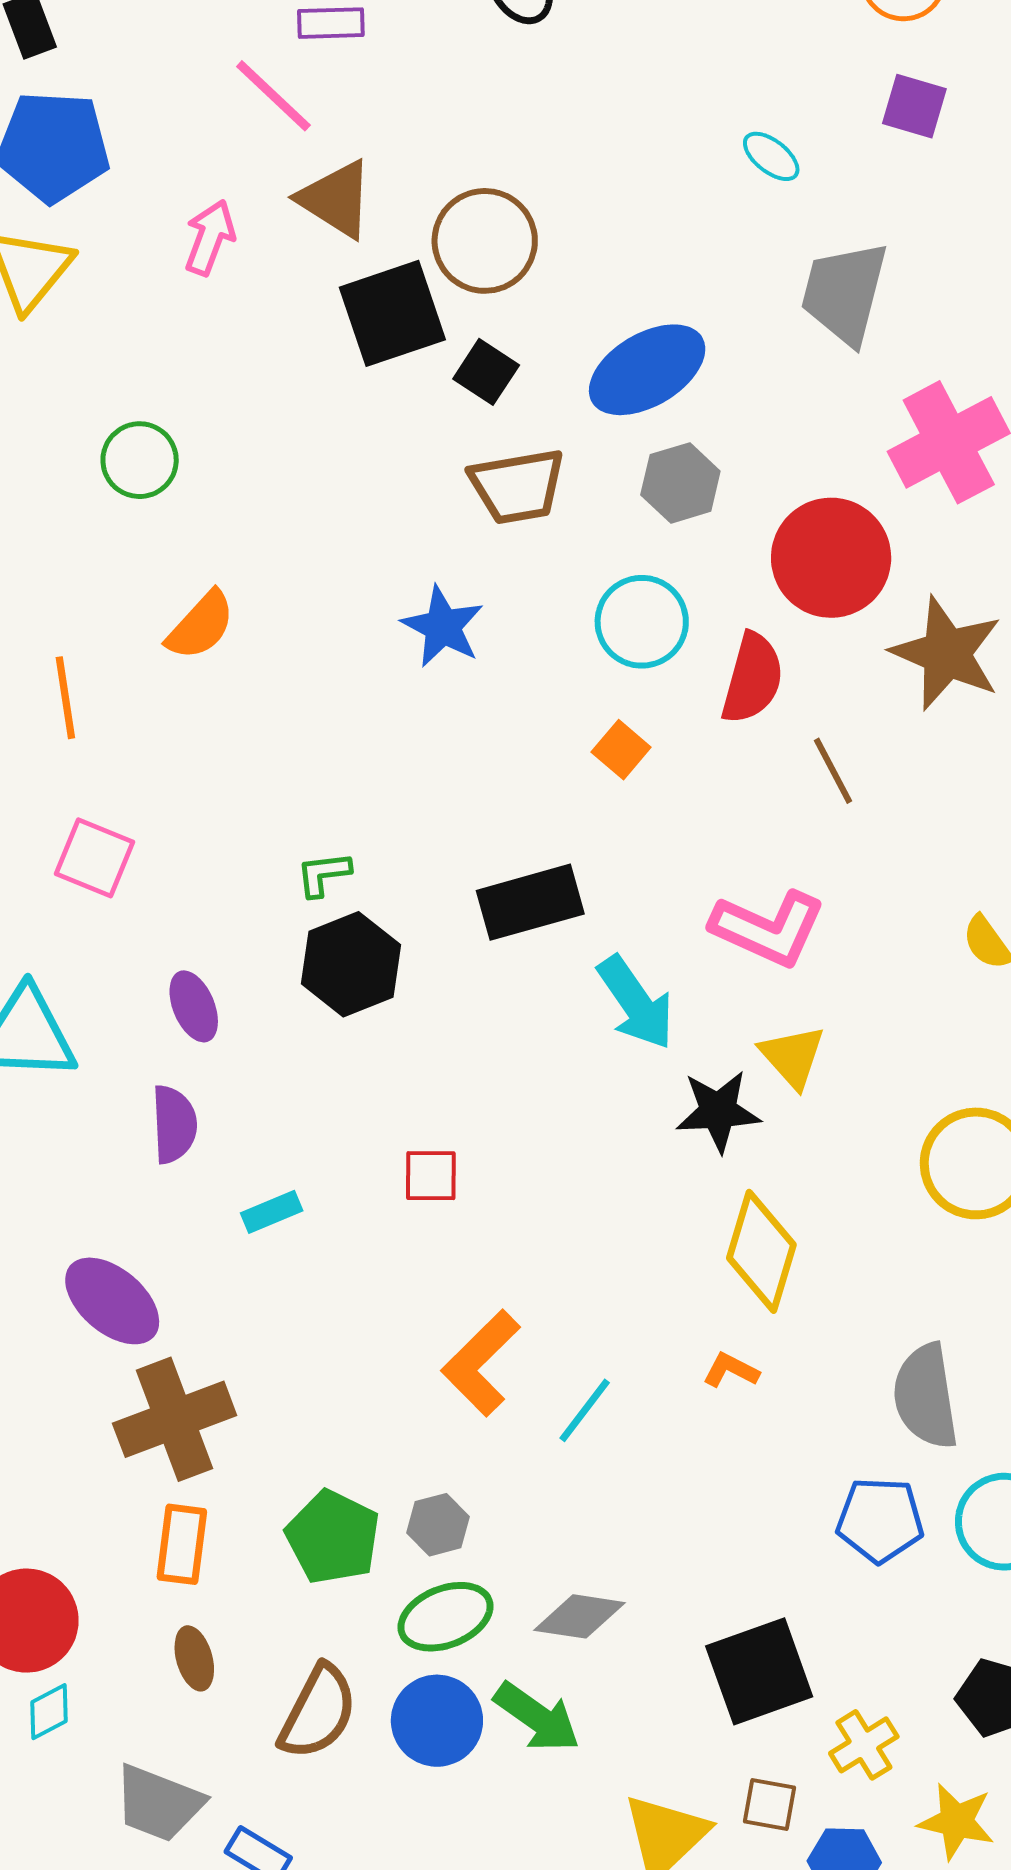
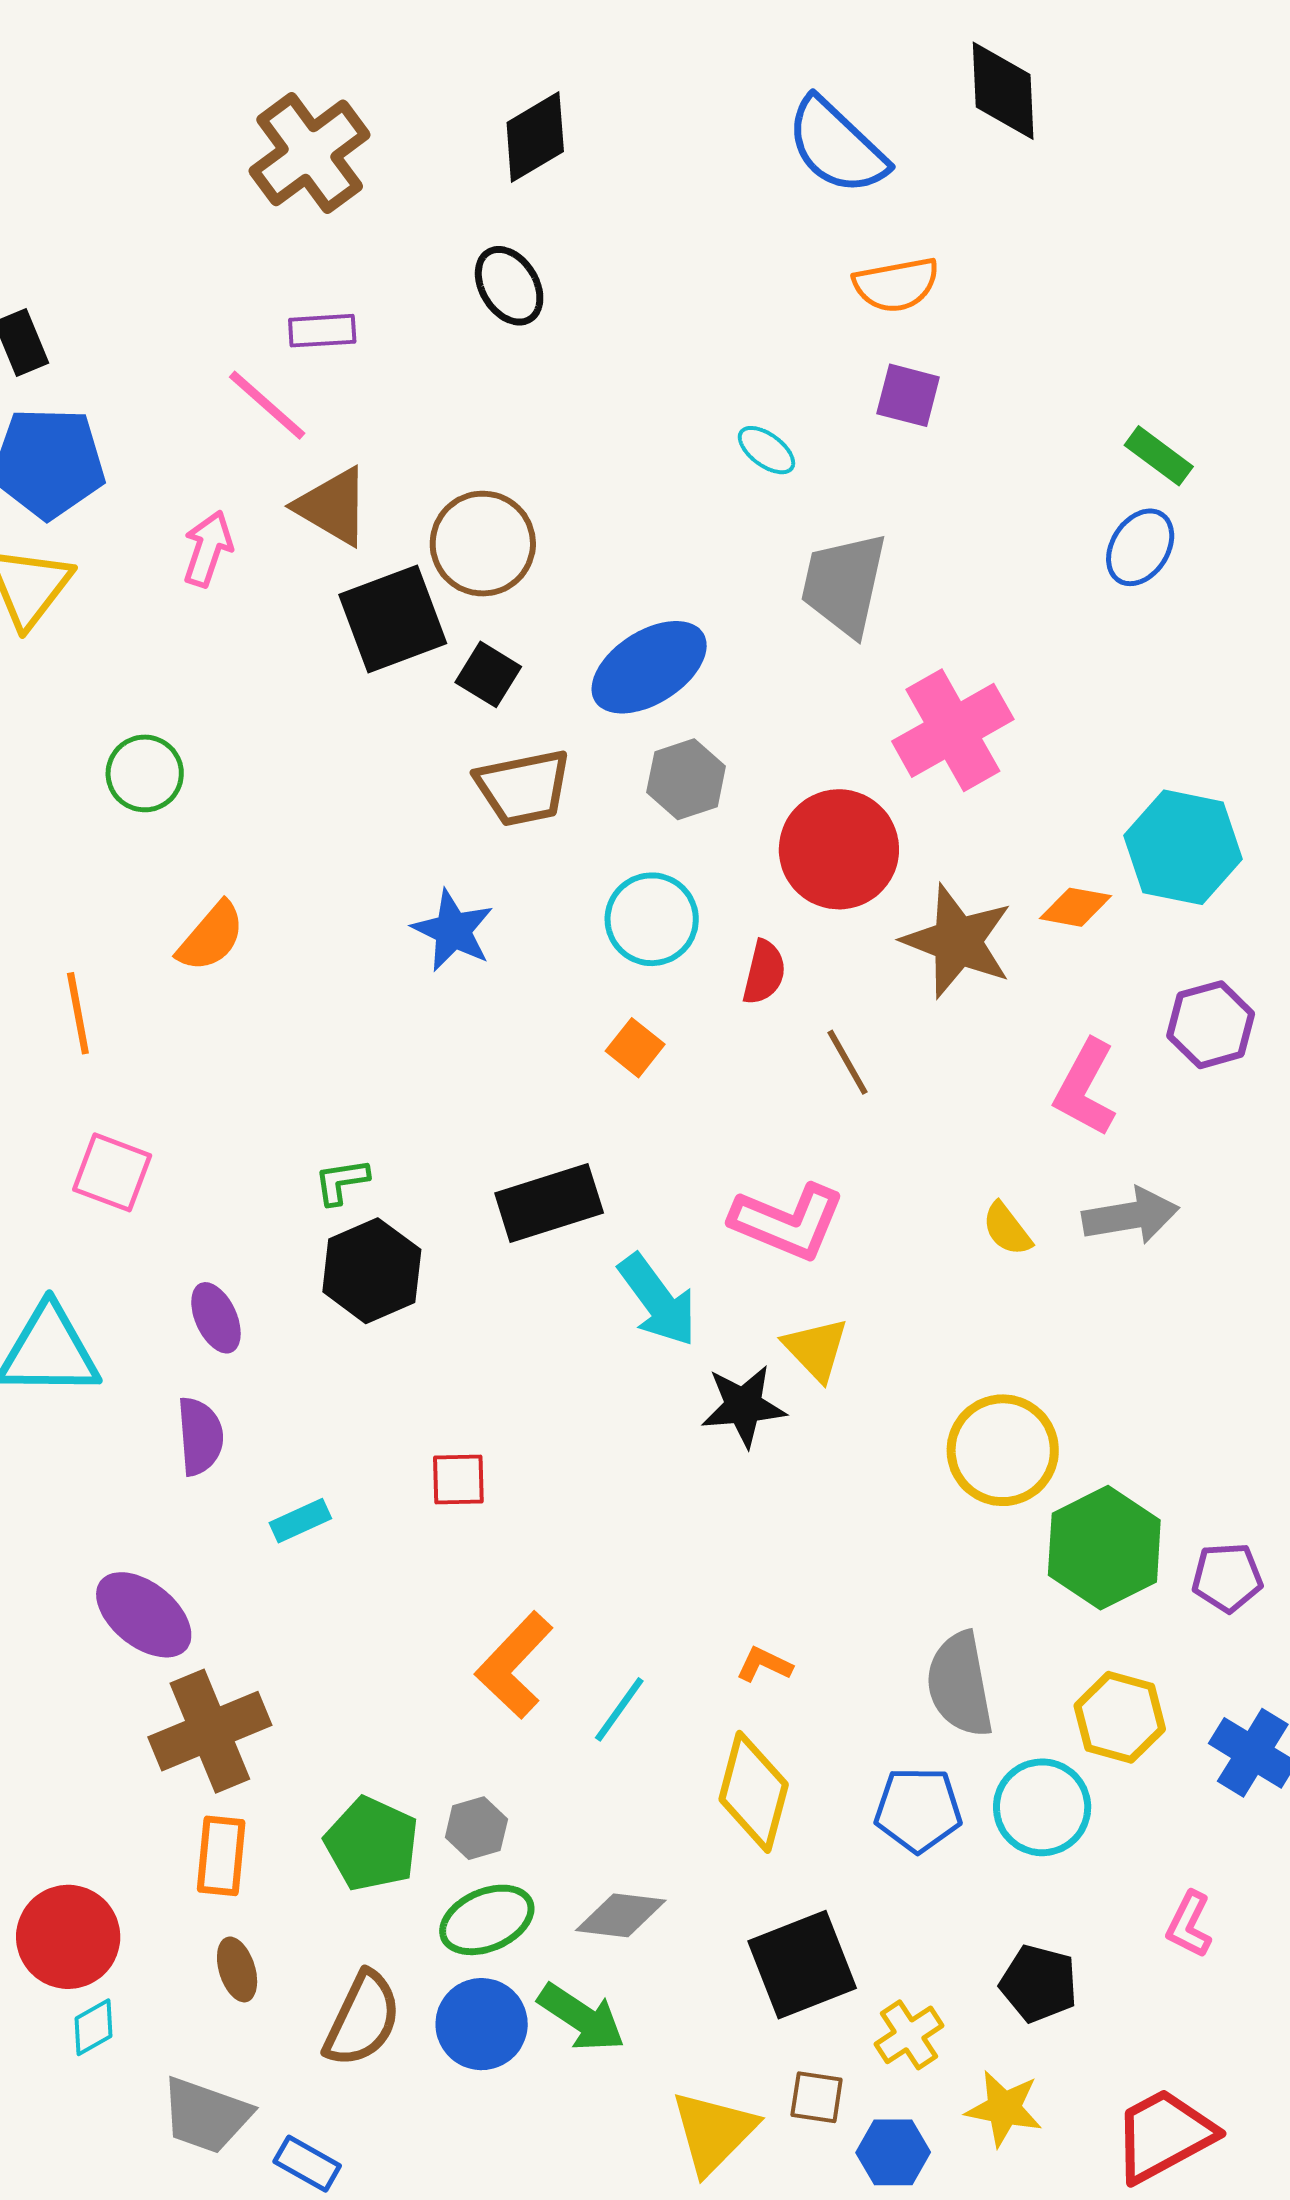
red semicircle: (752, 678) -> (764, 972), size x0.7
yellow diamond: (761, 1251) -> (754, 1792), moved

